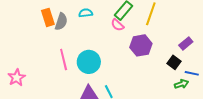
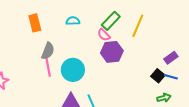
gray semicircle: (61, 22) -> (48, 51), moved
purple hexagon: (141, 45) -> (112, 52), moved
blue line: (192, 73) -> (171, 77), moved

